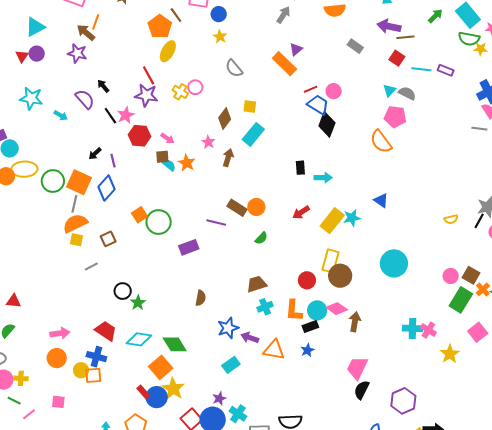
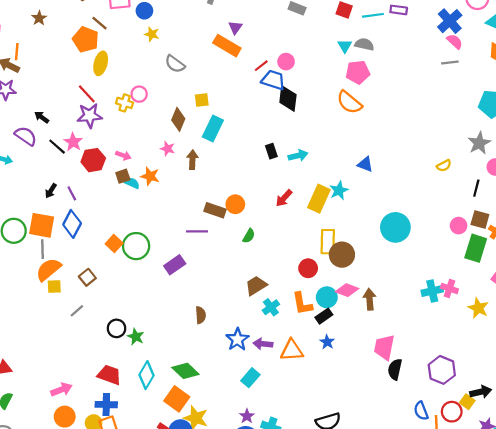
black line: (479, 221) -> (476, 188), moved
cyan diamond: (139, 339) -> (146, 375), turned -55

